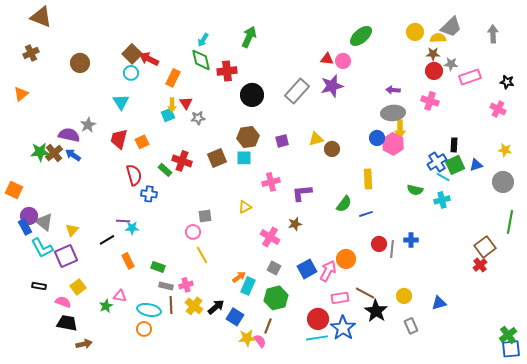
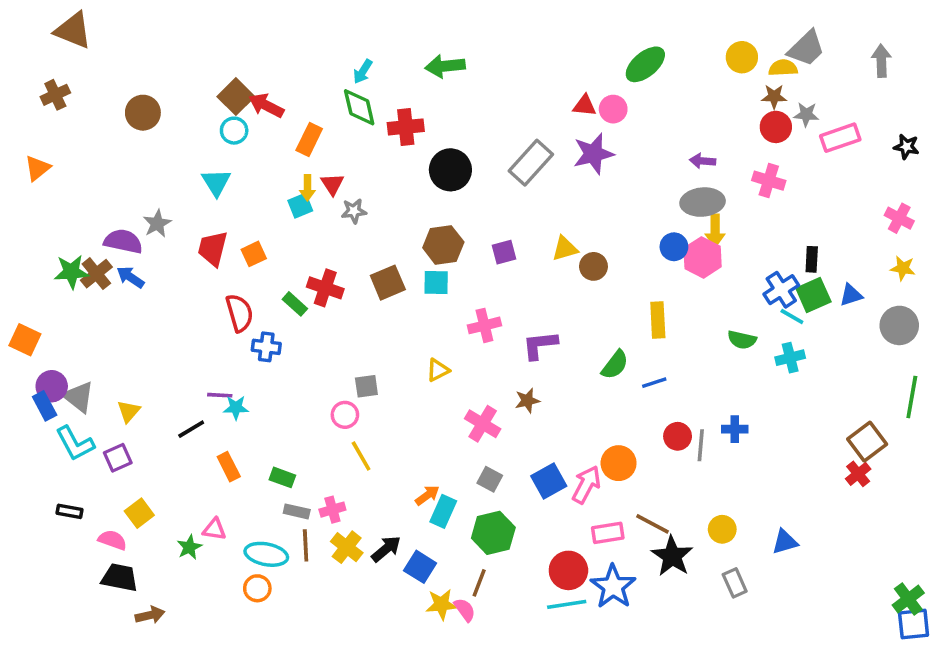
green arrow: (249, 37) -> (445, 66), turned -120
pink cross: (498, 109) -> (899, 218), moved
purple square: (66, 256) -> (118, 458), size x0.7

